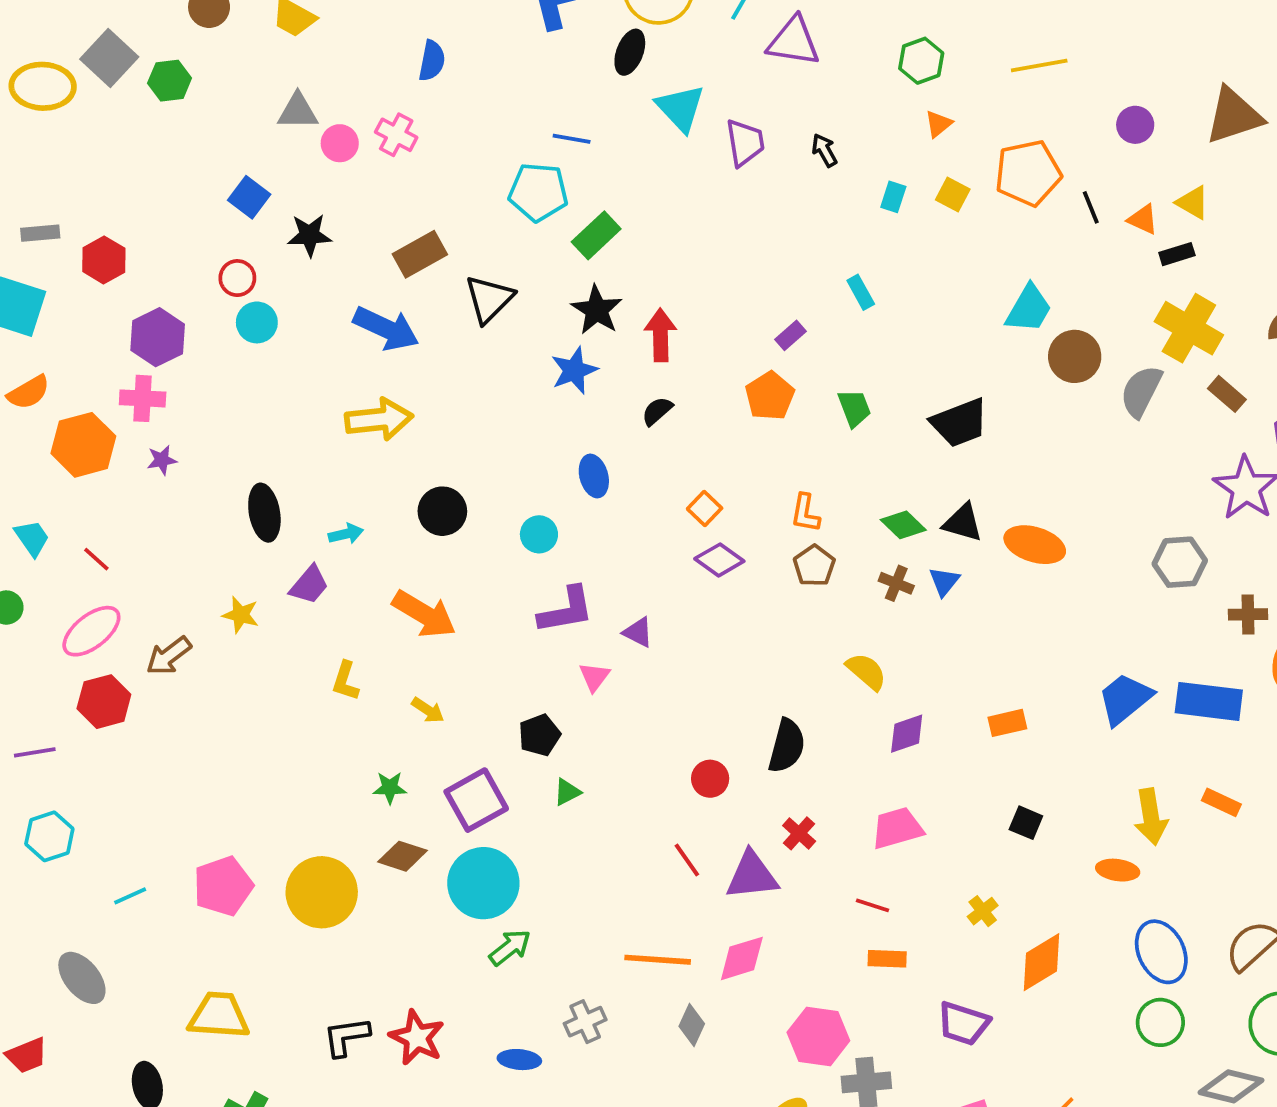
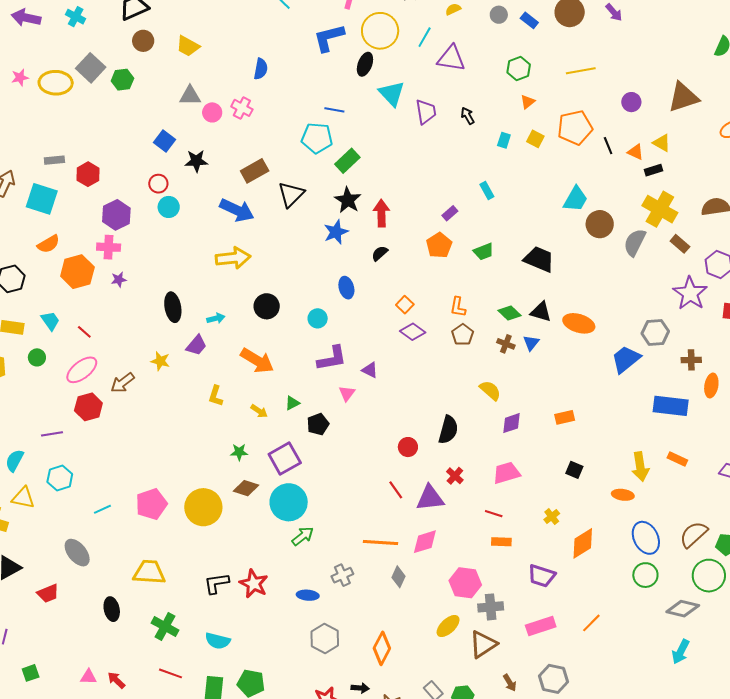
green trapezoid: (854, 408) -> (484, 252), turned 90
black trapezoid: (960, 423) -> (539, 259), turned -136
blue trapezoid: (1125, 699) -> (626, 359), moved
green triangle: (567, 792) -> (292, 403), moved

